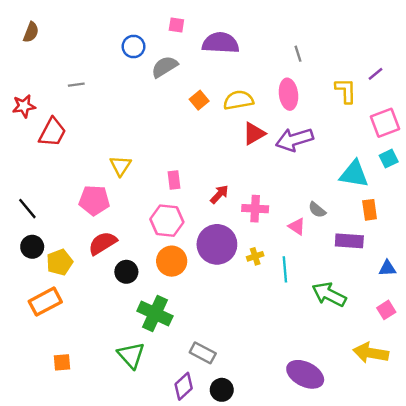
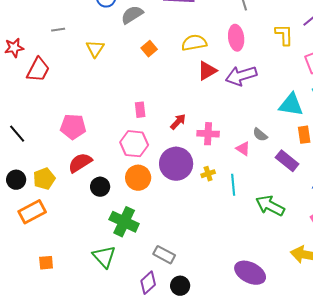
orange square: (199, 100) -> (149, 49), moved
yellow triangle: (120, 166) -> (95, 49), moved
purple rectangle: (349, 241) -> (287, 161), turned 35
black circle: (32, 247) -> (16, 180), moved

